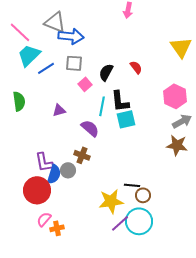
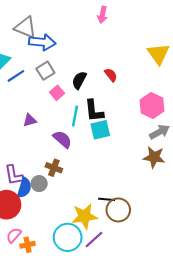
gray square: (74, 63) -> (45, 71), turned -36
brown circle: (143, 195) -> (118, 210), size x1.5
cyan circle: (139, 221) -> (68, 237), moved

